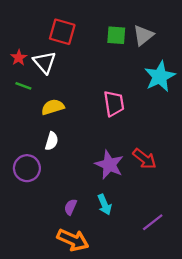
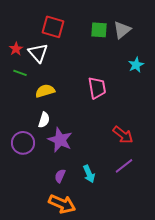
cyan star: (160, 76) -> (136, 65), size x0.6
purple star: (109, 165) -> (60, 140), moved
purple line: (153, 222) -> (124, 166), moved

